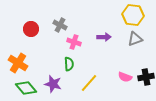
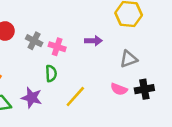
gray cross: (60, 25) -> (34, 41), moved
gray triangle: (135, 39) -> (129, 59), moved

